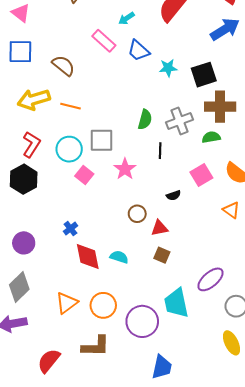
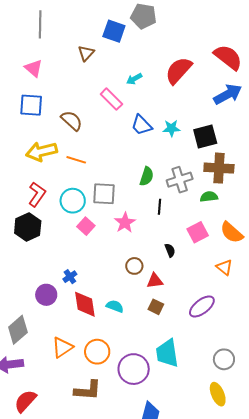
blue trapezoid: (139, 51) -> (142, 125), moved
black semicircle: (173, 195) -> (170, 250), turned -96
purple circle: (24, 243) -> (46, 295), moved
purple ellipse: (211, 279) -> (202, 306), moved
red semicircle: (49, 361) -> (25, 401), moved

